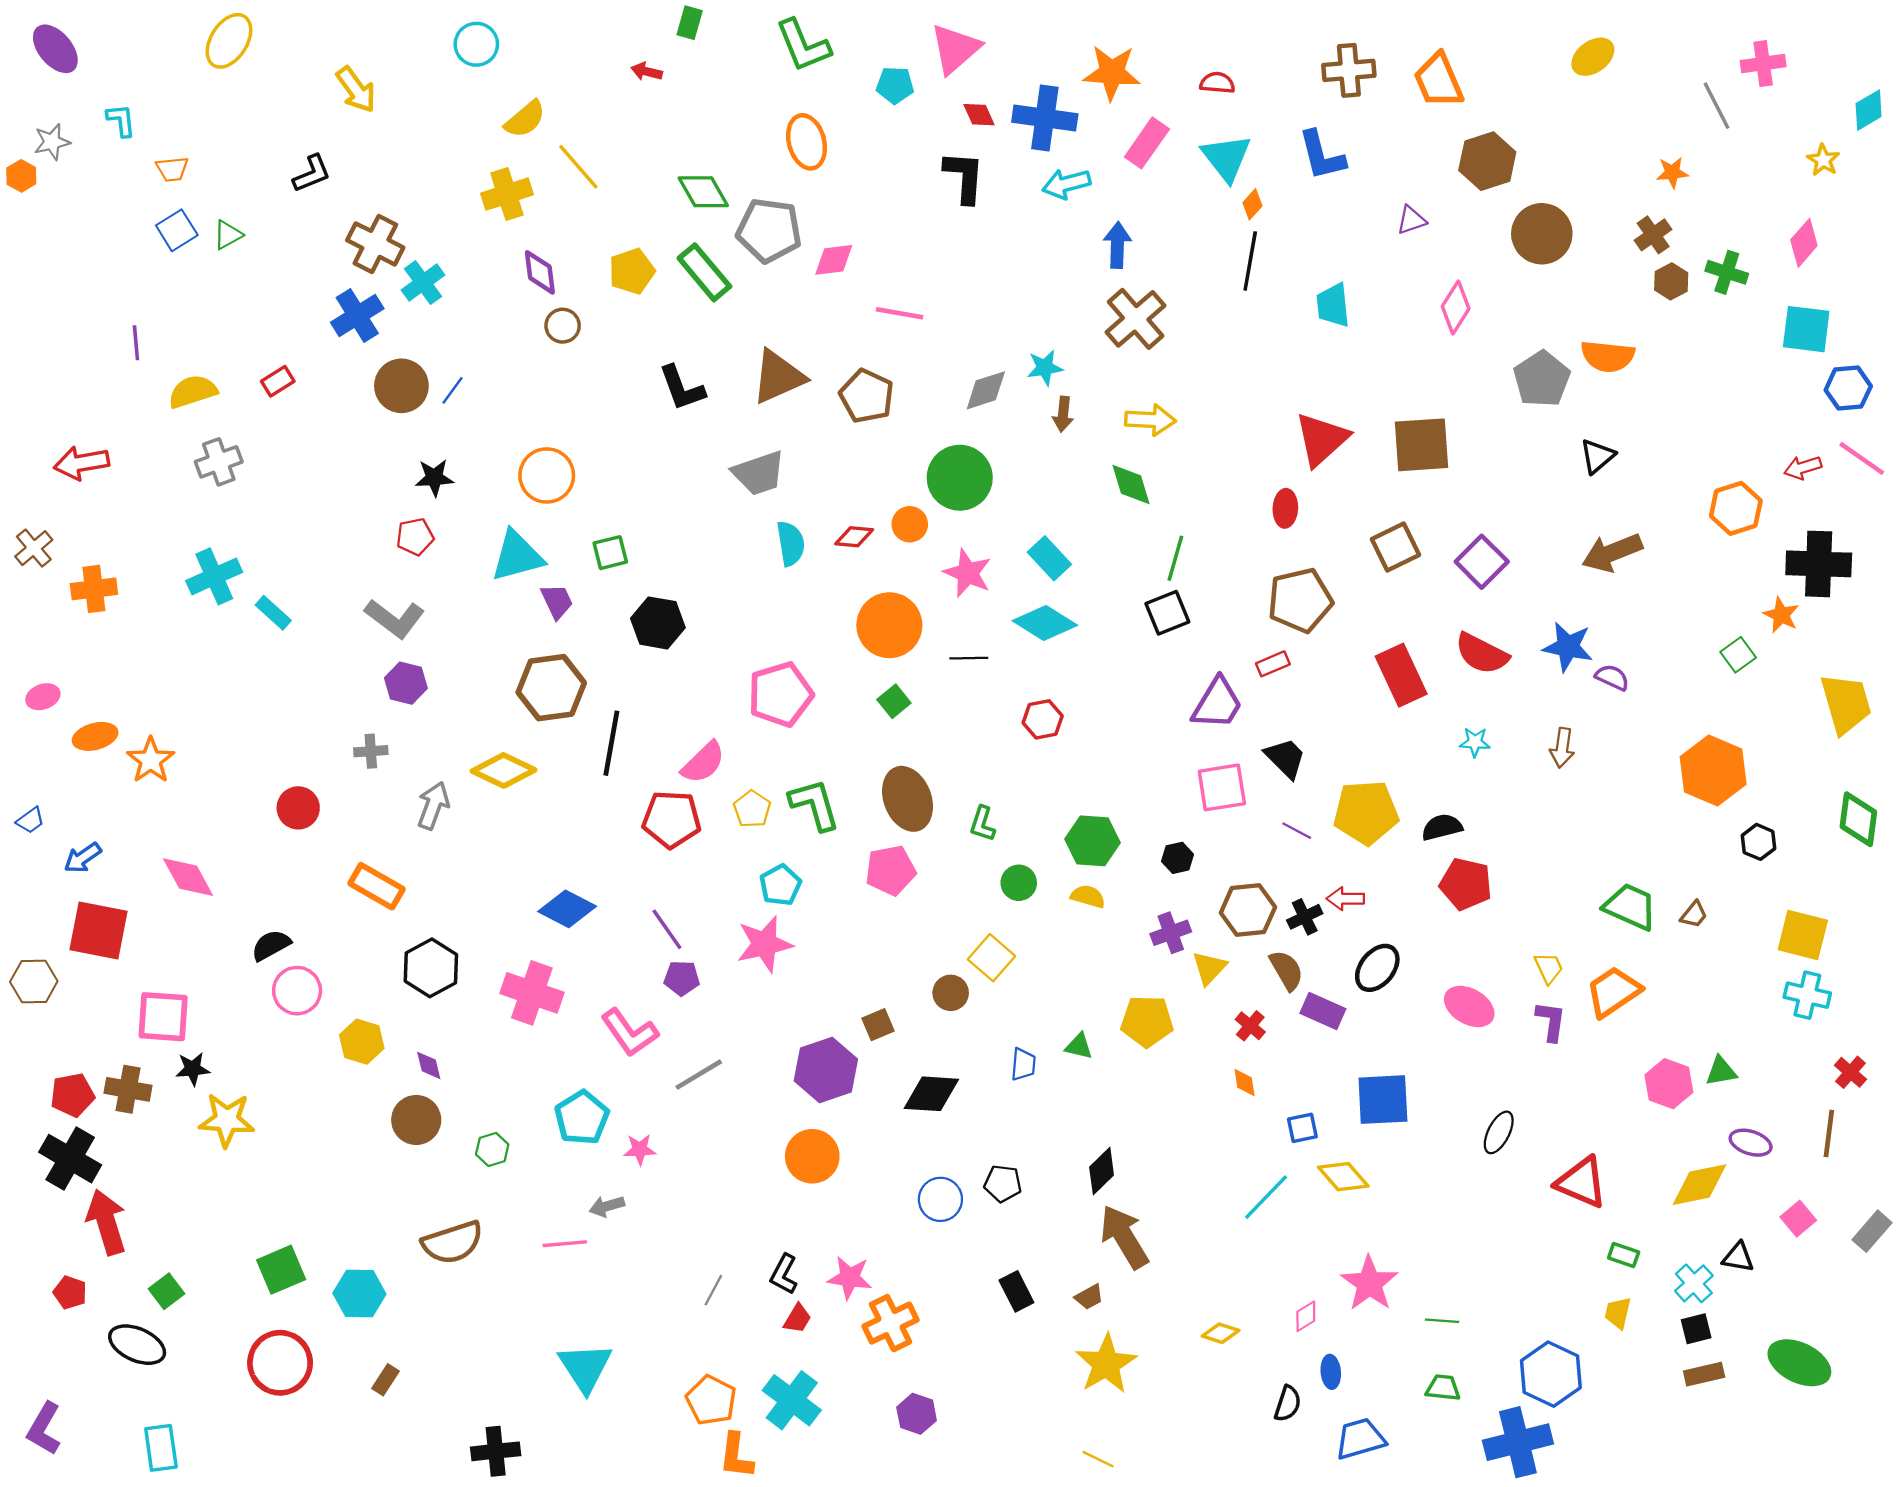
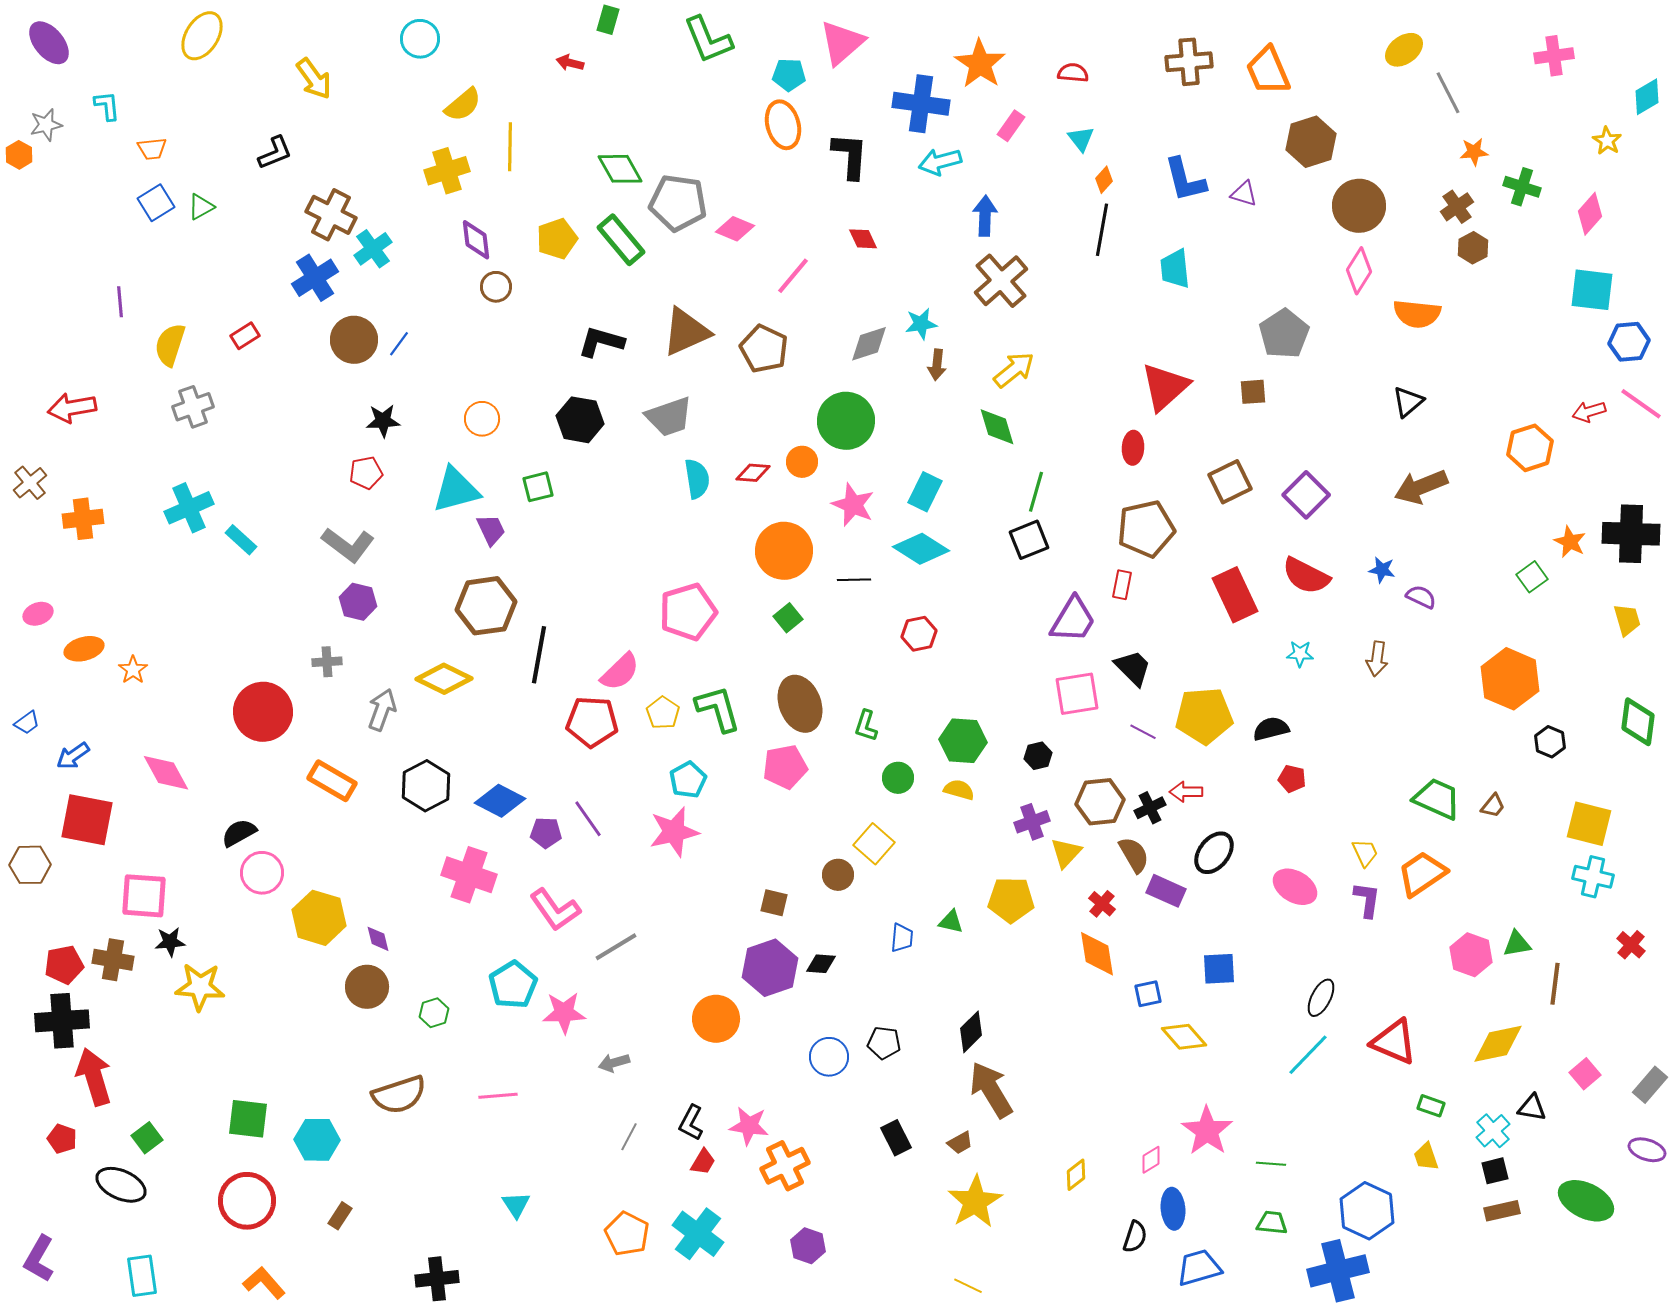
orange star: (1112, 73) -> (980, 64), turned 30
gray line: (1717, 106) -> (1448, 93), moved
red diamond: (979, 115) -> (863, 239), moved
orange ellipse: (807, 142) -> (783, 125), moved
pink rectangle: (1147, 143) -> (1011, 126), size x0.7
blue L-shape: (1322, 155) -> (1185, 180), moved
cyan triangle: (1226, 158) -> (1081, 139), size x0.6
yellow line: (578, 167) -> (510, 147), turned 42
purple triangle: (1411, 220) -> (1244, 194), turned 36
pink diamond: (834, 260) -> (735, 229), turned 30
green cross: (1727, 272) -> (1522, 187), moved
pink diamond: (1456, 308) -> (1359, 271), moved
pink line: (900, 313) -> (793, 276), turned -60
gray pentagon: (1542, 379) -> (1284, 334), moved
black L-shape: (682, 388) -> (601, 342), turned 126
yellow semicircle: (193, 391) -> (170, 345), turned -54
yellow arrow: (1150, 420) -> (1014, 370), turned -42
brown square: (1422, 445) -> (1253, 392), size x0.5
orange circle: (547, 475) -> (482, 419), size x0.7
cyan rectangle: (1049, 558) -> (925, 492), turned 69
black cross: (1819, 564) -> (1631, 534), moved
black hexagon: (658, 623) -> (580, 420), moved
blue star: (1568, 647) -> (1382, 570), size x0.6
red rectangle: (1273, 664) -> (1122, 585), turned -56
yellow trapezoid: (1846, 704) -> (1627, 620), size x0.6
orange star: (151, 760) -> (133, 670), size x0.7
red circle: (298, 808) -> (263, 712), size x1.6
red pentagon: (1466, 884) -> (1292, 779), size x0.6
black hexagon: (431, 968) -> (426, 786), moved
purple pentagon: (682, 978) -> (546, 833), moved
brown square: (878, 1025) -> (774, 903), turned 36
yellow hexagon: (362, 1042) -> (319, 918), size x1.4
purple hexagon: (826, 1070) -> (770, 968), moved
orange diamond: (1245, 1083) -> (1097, 954), size x1.8
black diamond: (931, 1094) -> (821, 964), size x0.6
blue square: (1383, 1100) -> (1219, 969), size x0.7
brown line: (1829, 1134) -> (1555, 984), moved
purple ellipse: (1751, 1143) -> (1647, 1150), moved
pink star: (640, 1149) -> (564, 1013), size x1.5
black cross: (70, 1159) -> (62, 1021), turned -34
cyan line: (1266, 1197) -> (1308, 1055), moved
gray arrow: (607, 1206) -> (614, 1063), moved
green square: (281, 1270) -> (248, 1119), turned 30
yellow trapezoid: (1618, 1313) -> (1426, 1157), turned -32
yellow diamond: (1221, 1333) -> (1076, 1175), turned -56
cyan triangle: (585, 1367) -> (516, 1205), size x0.6
blue ellipse: (1331, 1372) -> (1173, 1209), size x1.4
orange L-shape: (736, 1456) -> (264, 1283), moved, turned 132

